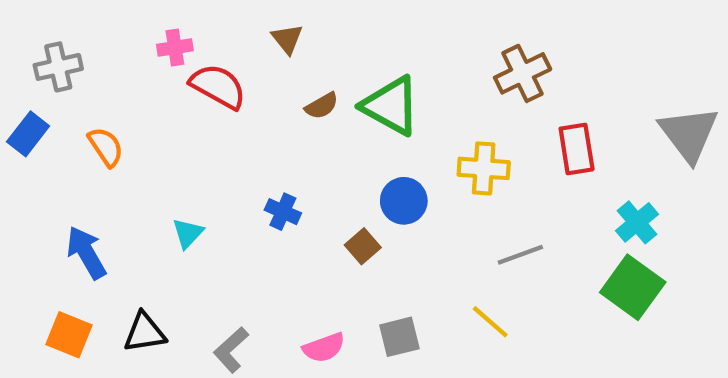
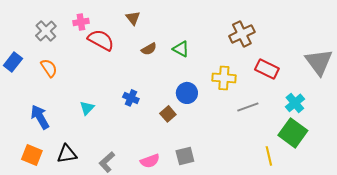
gray cross: (58, 67) -> (46, 31), moved, turned -30
green triangle: (391, 106) -> (181, 49), size x0.6
red rectangle: (577, 149) -> (267, 69), turned -55
gray line: (520, 255) -> (248, 107), moved
yellow line: (490, 322) -> (269, 156), moved, turned 36

